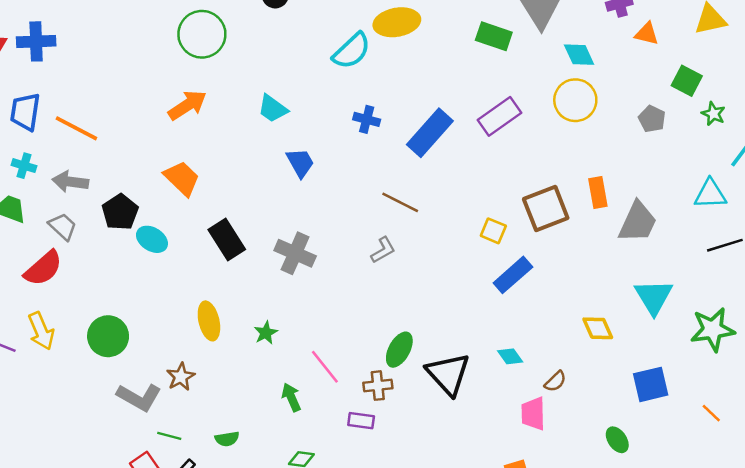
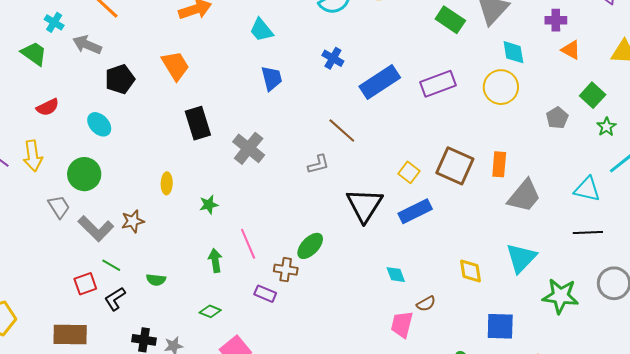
brown square: (546, 208) -> (455, 166), turned 30
gray trapezoid: (63, 227) -> (59, 207), moved
cyan ellipse: (152, 239) -> (99, 124), moved
red semicircle: (43, 268) -> (48, 107), size x0.7
yellow ellipse: (209, 321) -> (167, 183), size x0.7
black triangle: (448, 374) -> (364, 205), moved

